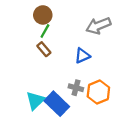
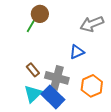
green line: (45, 31) -> (31, 26), moved
brown rectangle: (44, 49) -> (33, 70), moved
gray cross: (76, 88) -> (57, 78), moved, size x1.6

